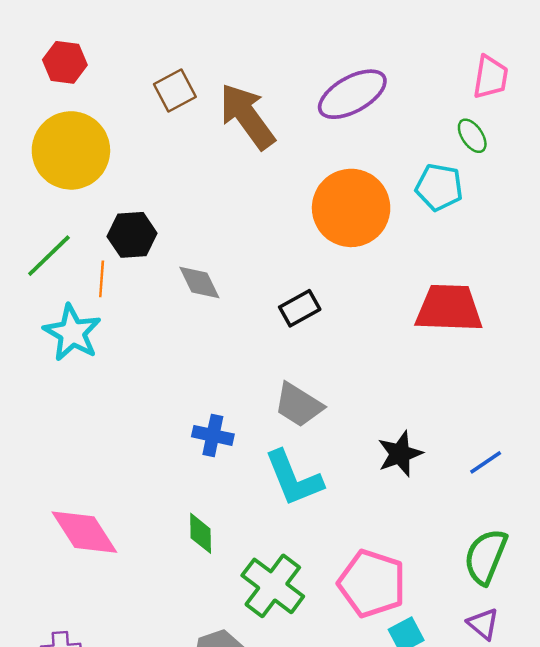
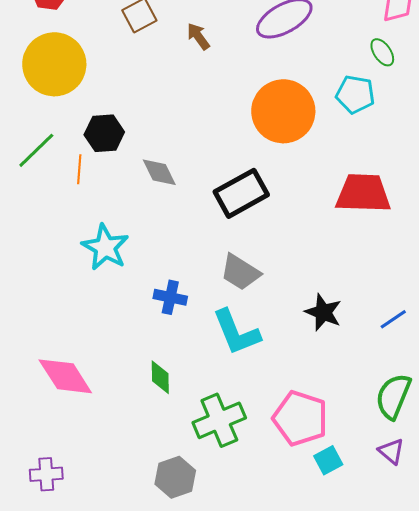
brown arrow: (247, 116) -> (198, 36), size x0.5
black rectangle: (300, 308) -> (241, 193), size x1.6
cyan star: (72, 333) -> (105, 247), moved
black star: (400, 454) -> (323, 312), turned -30
green cross: (273, 586) -> (219, 420), turned 30

